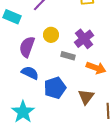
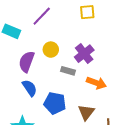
blue semicircle: (30, 73) -> (30, 88), turned 30
blue pentagon: (55, 88) -> (55, 103), turned 30

